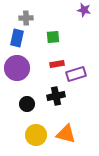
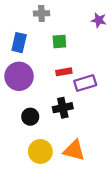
purple star: (84, 10) -> (99, 20), moved
gray cross: (26, 18) -> (41, 13), moved

